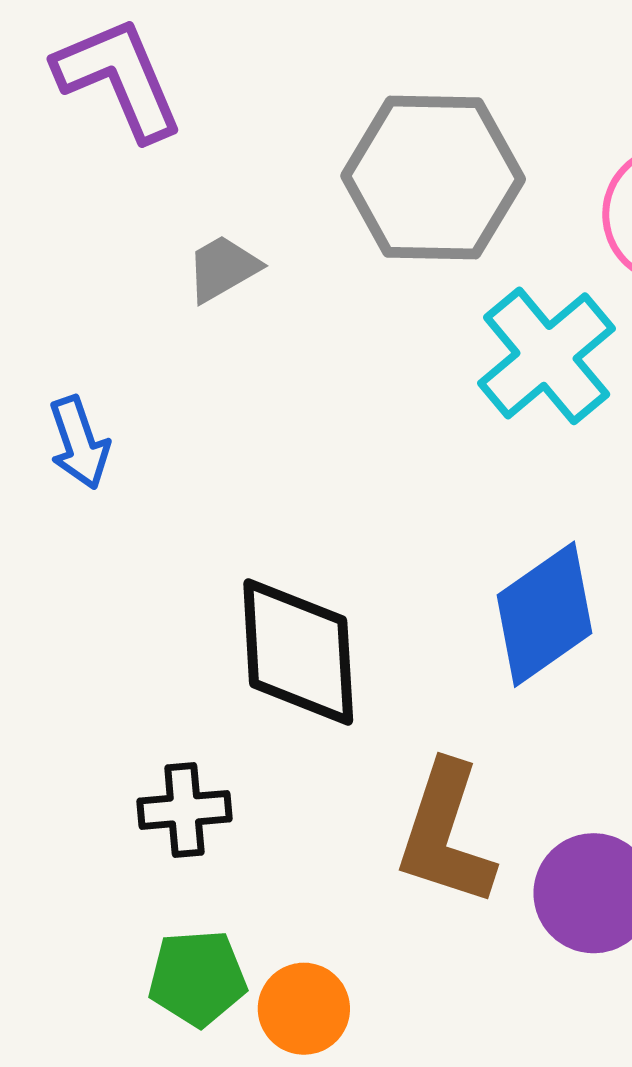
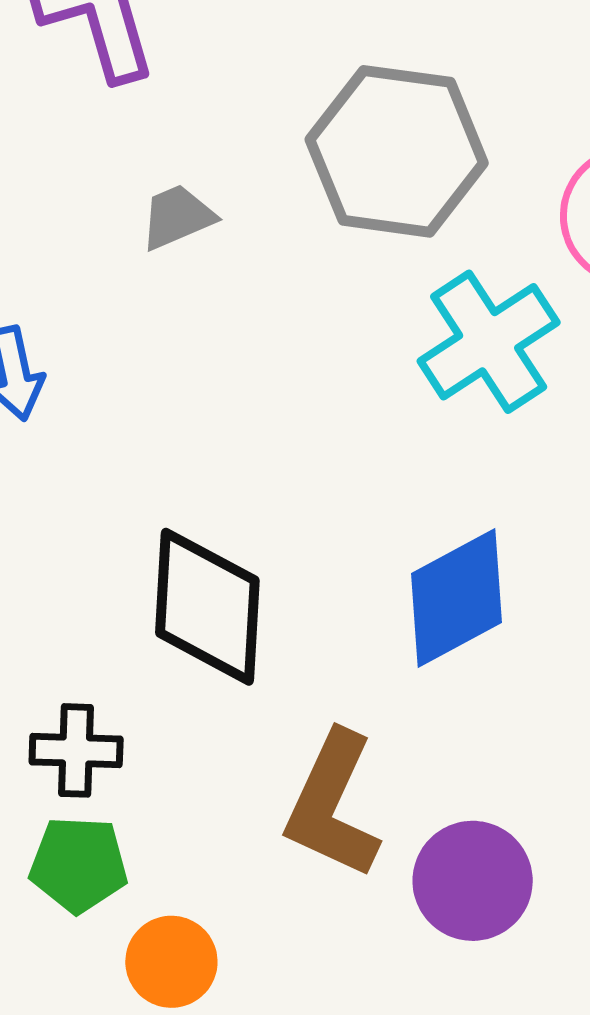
green pentagon: (197, 978) -> (79, 865), moved

